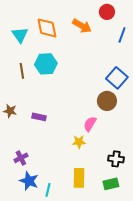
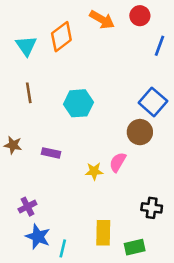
orange arrow: (82, 26) -> (102, 20), moved
orange diamond: (47, 28) -> (61, 37), turned 65
cyan hexagon: (46, 64) -> (78, 103), moved
yellow star: (79, 142) -> (94, 171), moved
green rectangle: (111, 184) -> (135, 247), moved

